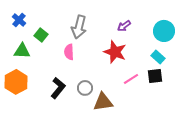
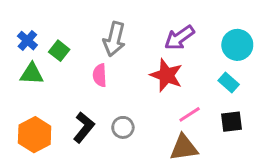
blue cross: (19, 20) -> (27, 41), moved
purple arrow: (124, 26) -> (179, 38), size x1.5
black square: (155, 76) -> (232, 122), moved
orange hexagon: (16, 82) -> (35, 135), moved
brown triangle: (103, 102) -> (184, 148), moved

